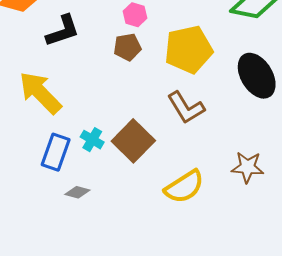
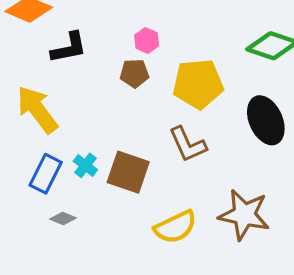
brown square: (133, 141) -> (128, 172), turned -33
brown star: (247, 167) -> (244, 215), size x1.5

